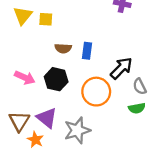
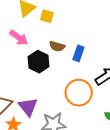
pink arrow: (25, 78) -> (19, 38), moved
black hexagon: (56, 79) -> (38, 62), moved

